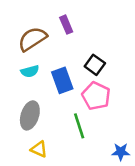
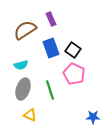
cyan semicircle: (30, 71) -> (21, 65), moved
blue rectangle: (62, 80) -> (51, 48), moved
green line: (79, 126) -> (50, 90), moved

